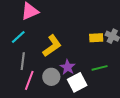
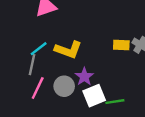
cyan line: (18, 37) -> (39, 49), moved
yellow L-shape: (52, 46) -> (68, 50), turned 50
green line: (100, 68) -> (115, 102), moved

